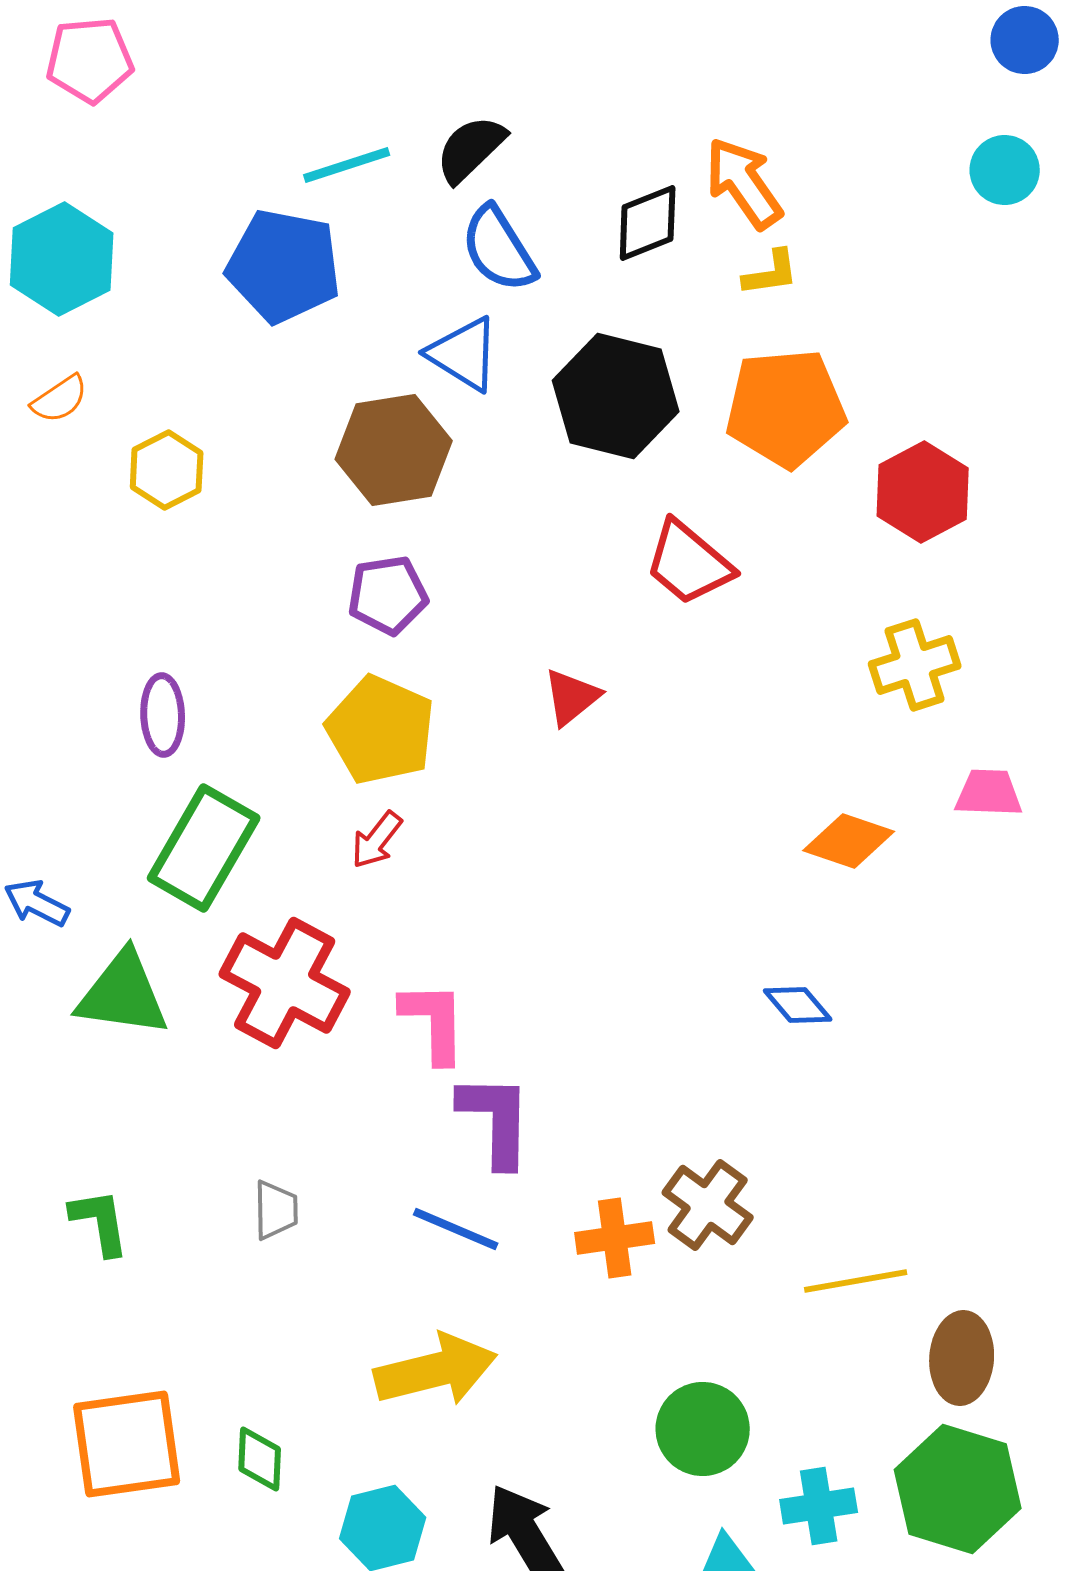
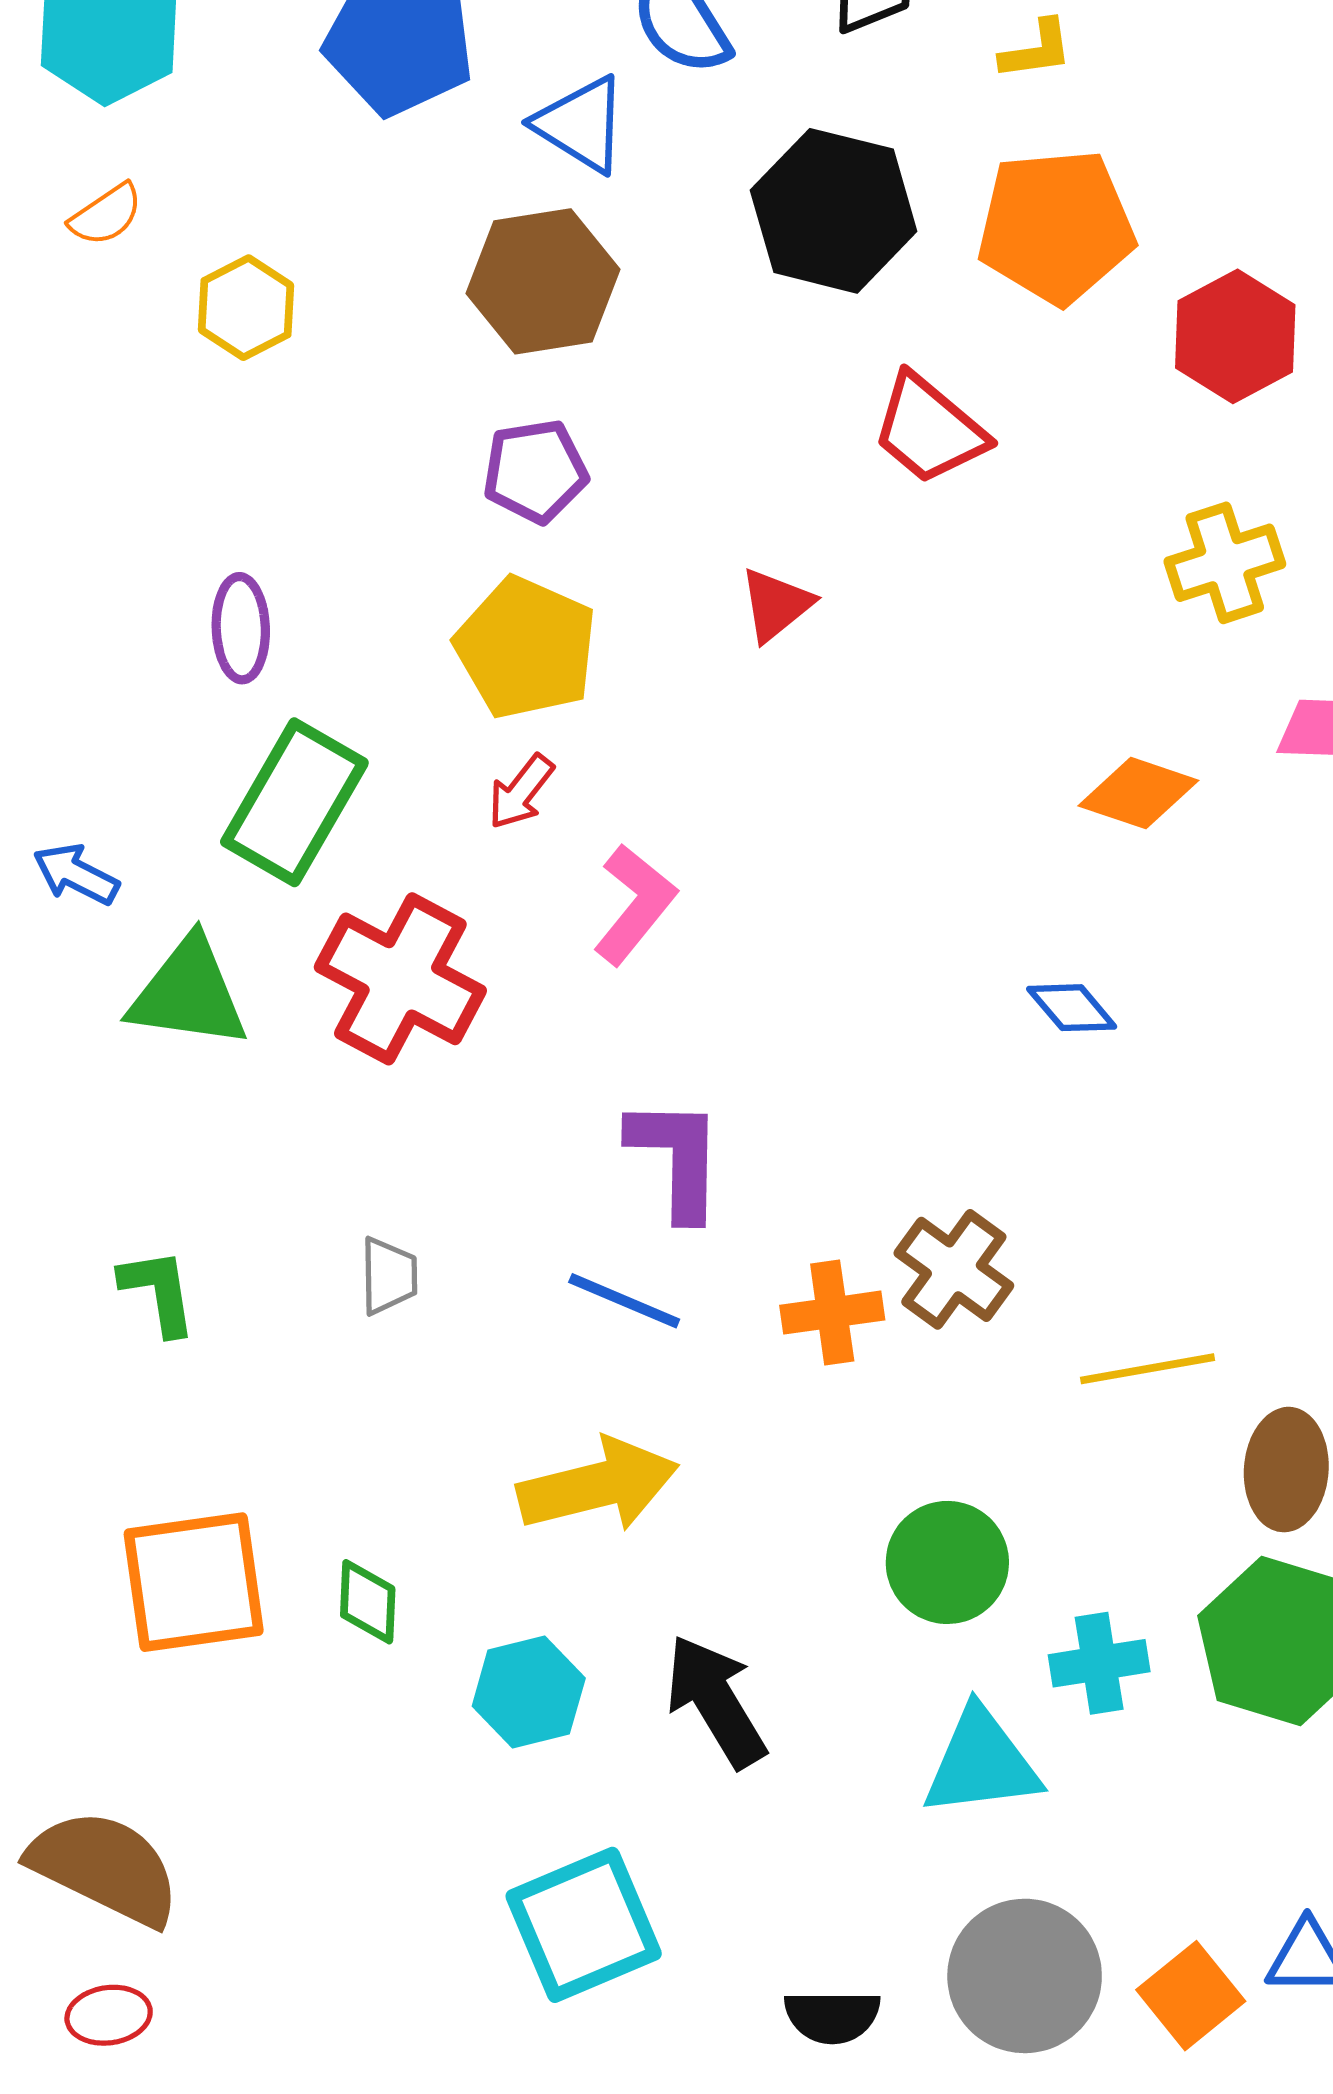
blue triangle: (464, 354) -> (581, 124), moved
pink L-shape: (434, 1022) -> (635, 904), moved, turned 40

